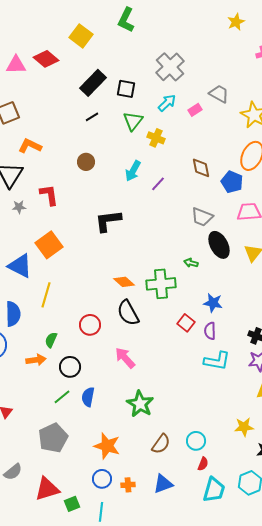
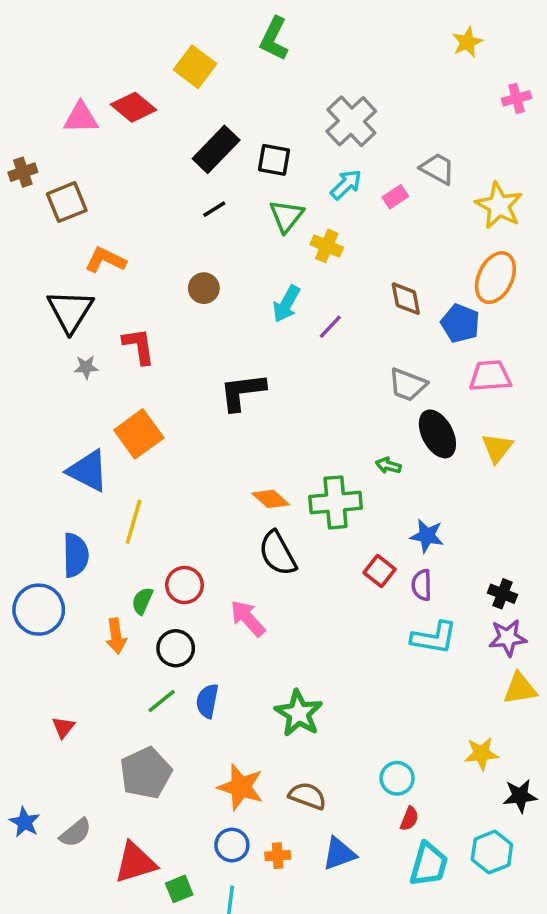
red circle: (90, 325) -> (184, 585), moved
pink arrow: (125, 358) -> (248, 618), moved
orange arrow: (36, 360) -> (116, 636), turned 90
brown semicircle: (161, 444) -> (307, 796), moved, turned -105

